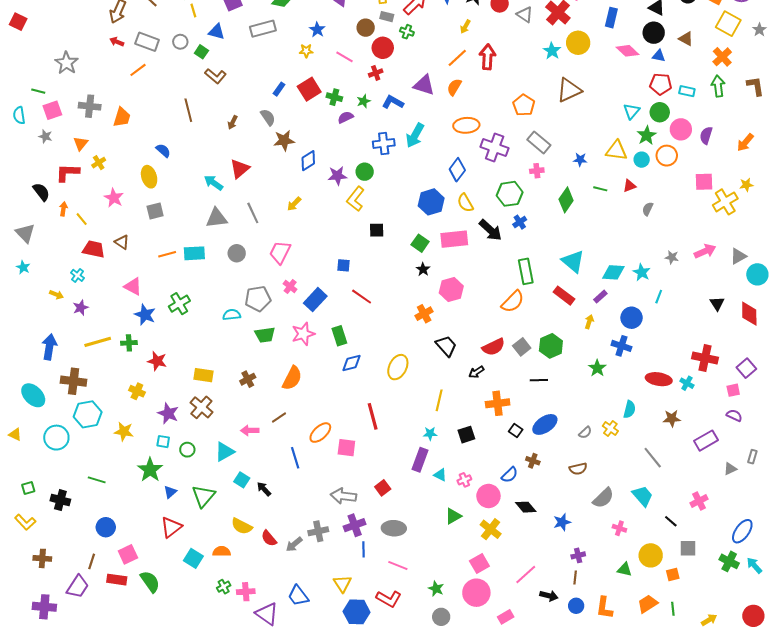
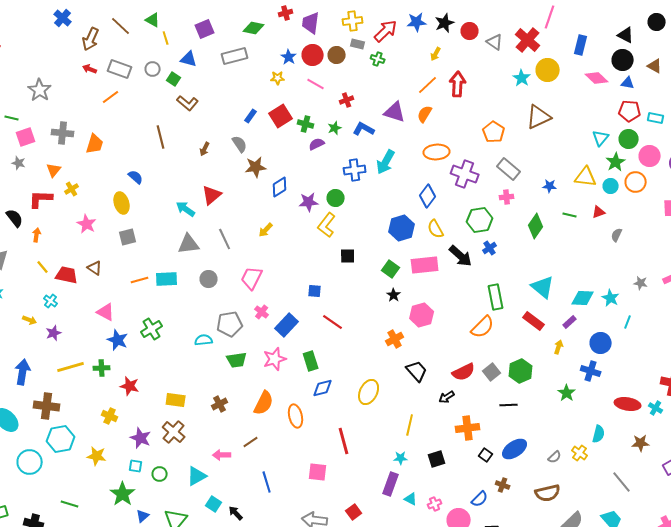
red circle: (383, 48) -> (313, 55), moved
yellow line: (82, 219) -> (43, 267), moved
orange ellipse: (320, 433) -> (296, 416), moved, turned -60
brown semicircle: (578, 469) -> (548, 493), size x1.4

